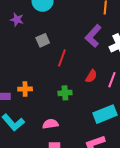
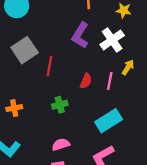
gray square: (43, 40) -> (25, 50), size x1.6
pink semicircle: (50, 124) -> (61, 145), moved

